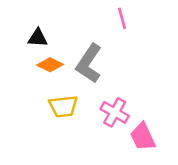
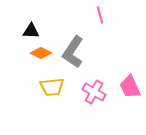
pink trapezoid: (143, 137) -> (130, 87), moved

